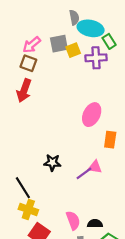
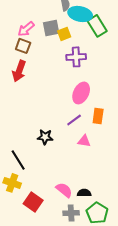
green rectangle: (109, 41) -> (97, 26), size x1.5
purple cross: (96, 58) -> (76, 57), moved
purple line: (84, 173) -> (74, 120), moved
yellow cross: (28, 209) -> (12, 183), moved
pink semicircle: (73, 220) -> (64, 190), turned -30

